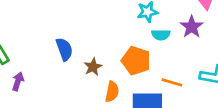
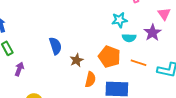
orange line: (172, 82) -> (138, 63), moved

